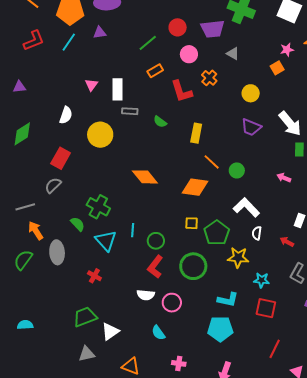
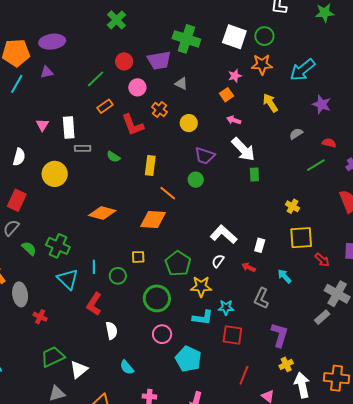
yellow circle: (251, 93) -> (189, 123), moved
green circle: (237, 170) -> (196, 180), moved
orange diamond: (145, 177) -> (102, 213), turned -32
pink arrow: (284, 178) -> (234, 120), moved
white L-shape: (246, 207) -> (224, 234), moved
yellow square: (192, 223) -> (138, 257), moved
green semicircle: (78, 224) -> (29, 248), moved
white semicircle: (257, 233) -> (218, 261), turned 32
red L-shape: (155, 267) -> (94, 304), moved
red cross: (94, 276) -> (40, 317), moved
white semicircle: (146, 295) -> (112, 331), turned -102
cyan L-shape: (228, 300) -> (203, 318), moved
pink circle: (172, 303) -> (162, 334), moved
cyan pentagon: (220, 329) -> (188, 359), turned 30

